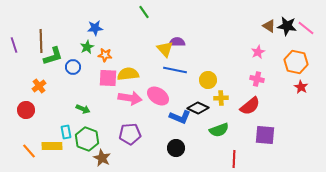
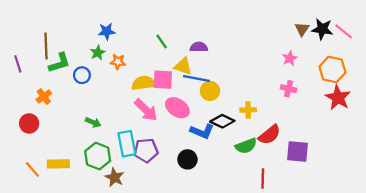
green line: (144, 12) -> (162, 41), moved
brown triangle: (269, 26) -> (302, 29), turned 32
purple line: (14, 45) -> (18, 64), moved
yellow triangle: (165, 49) -> (183, 66), moved, turned -30
pink square: (108, 78) -> (163, 80), moved
yellow circle: (208, 80) -> (210, 91), moved
red star: (301, 87) -> (338, 98), size x1.6
pink arrow: (130, 98) -> (146, 110), turned 35
red semicircle: (250, 106) -> (269, 135), moved
cyan rectangle: (66, 132) -> (127, 144), moved, size x1.6
black circle: (176, 148) -> (187, 159), moved

